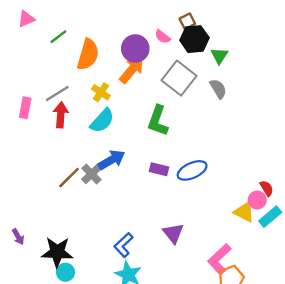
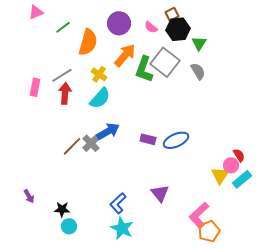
purple circle: (135, 49) -> (119, 23), moved
green L-shape: (158, 121) -> (144, 69), moved
yellow triangle: (244, 212) -> (220, 175), turned 36
black star: (57, 252) -> (62, 209), size x0.6

